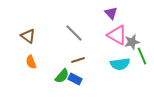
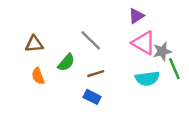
purple triangle: (111, 13) -> (136, 16), turned 40
brown triangle: (28, 36) -> (34, 44), turned -42
green semicircle: (62, 76) -> (66, 62), moved

